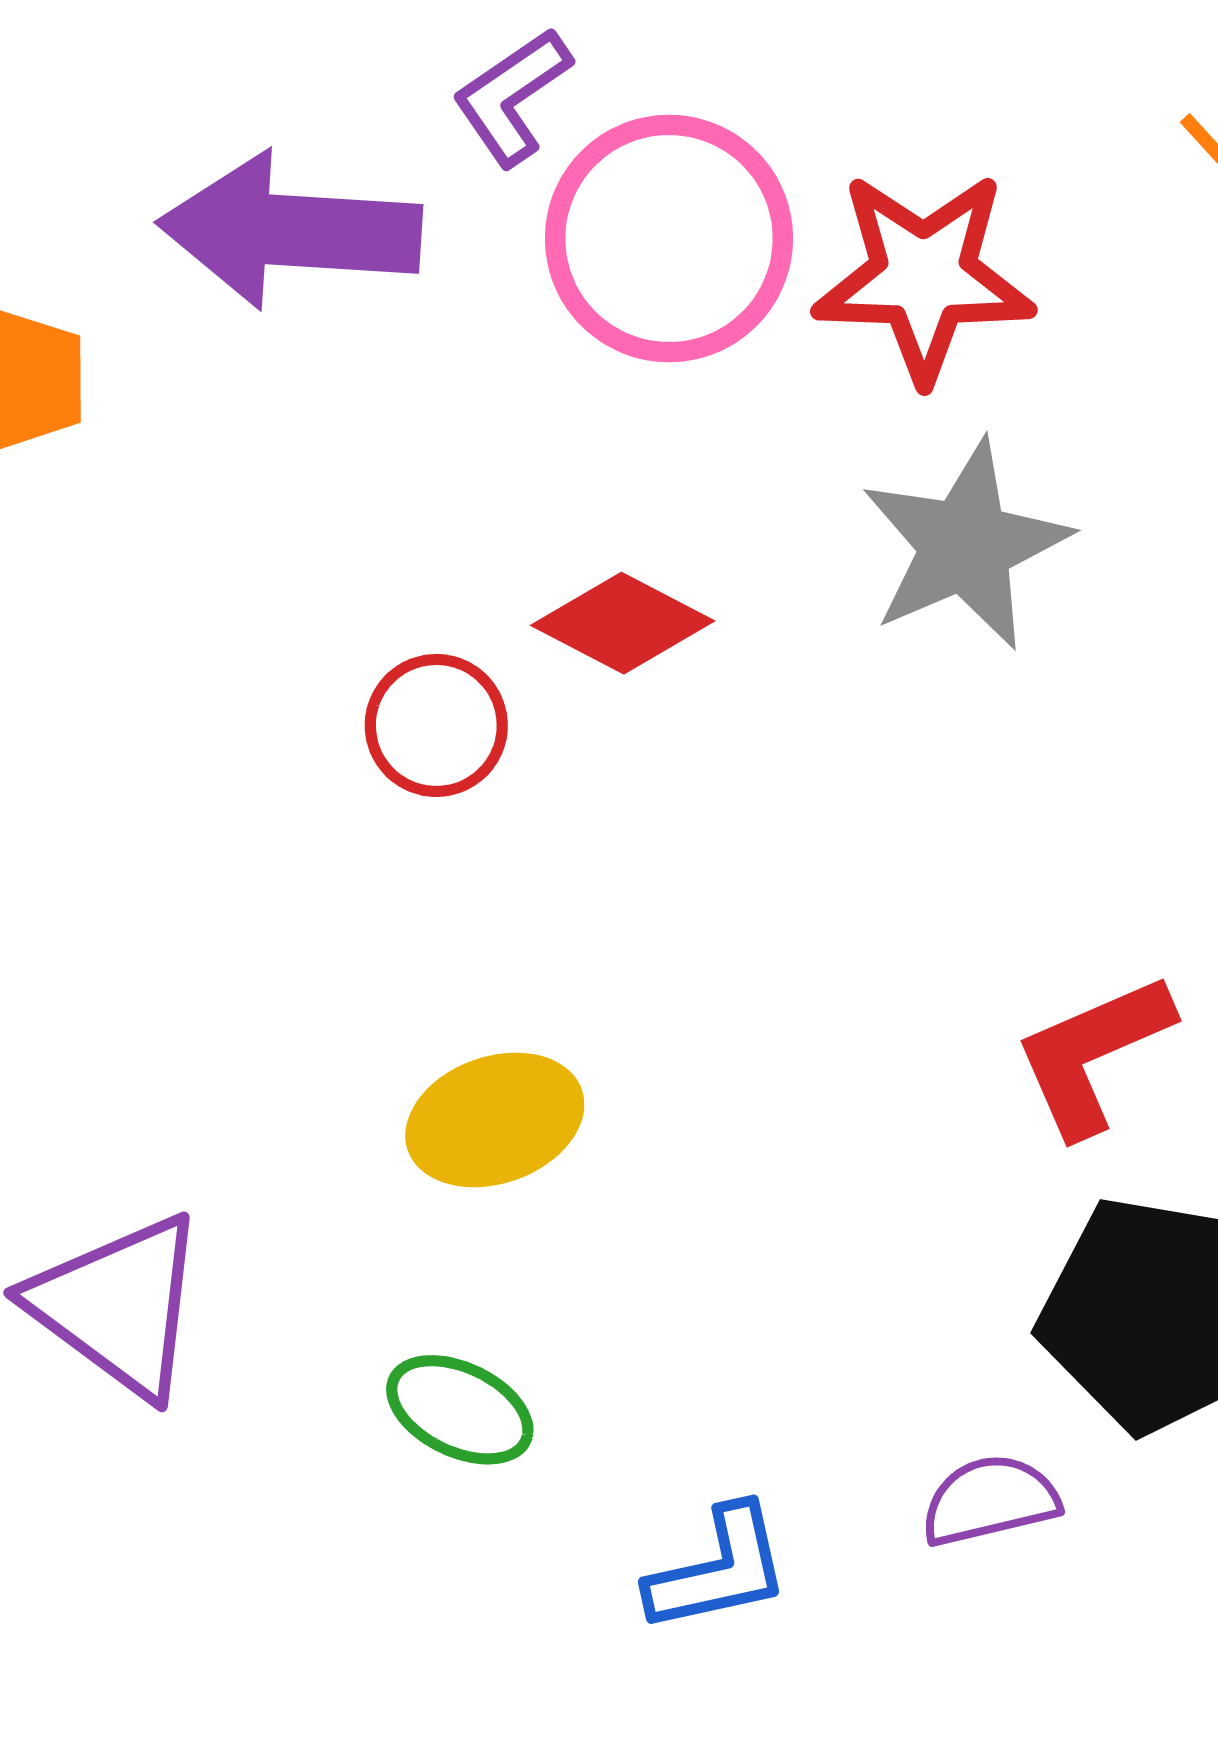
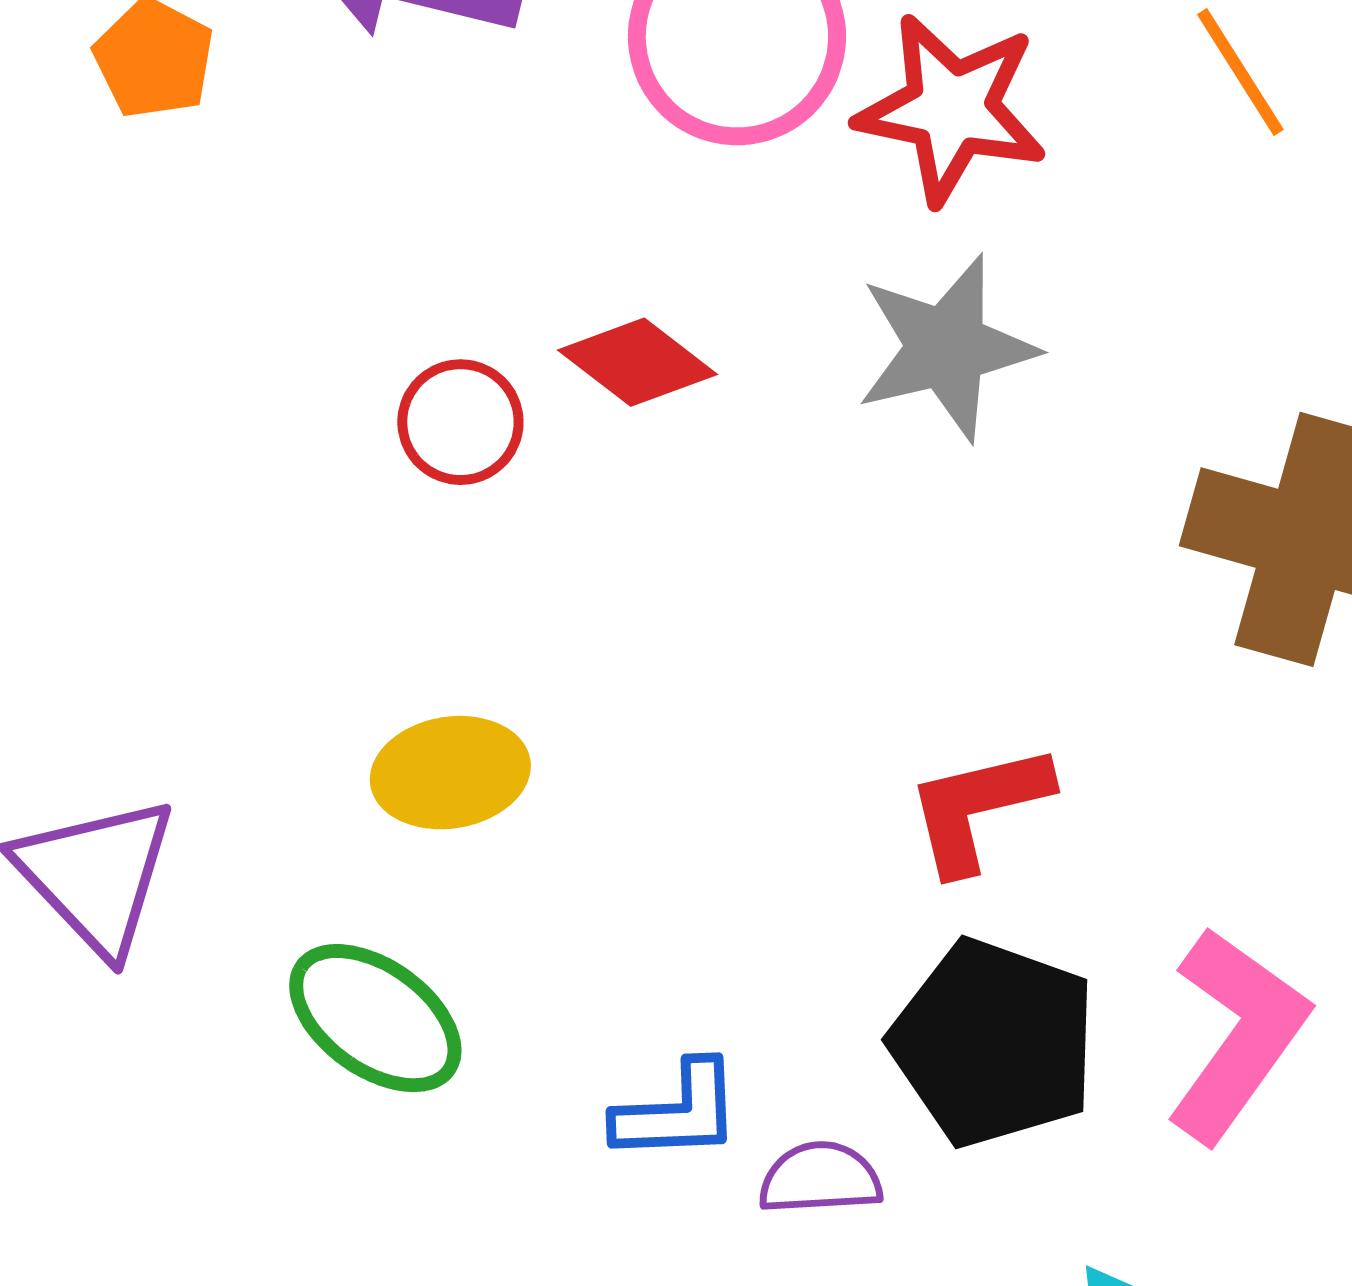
green ellipse: (460, 1410) -> (375, 1018), size x1.4
blue L-shape: (719, 1570) -> (678, 1112), moved

